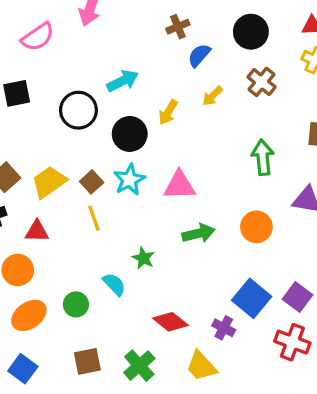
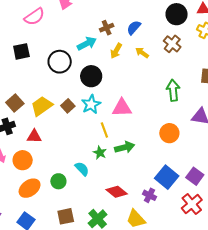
brown cross: (178, 27) -> (107, 28), moved
black circle: (251, 32) -> (177, 14), moved
yellow arrow: (212, 96) -> (142, 53), turned 80
yellow arrow: (168, 112) -> (116, 51), moved
yellow line: (94, 218) -> (104, 130), moved
green arrow: (198, 233) -> (125, 147), moved
red cross: (292, 342) -> (192, 204), turned 30

